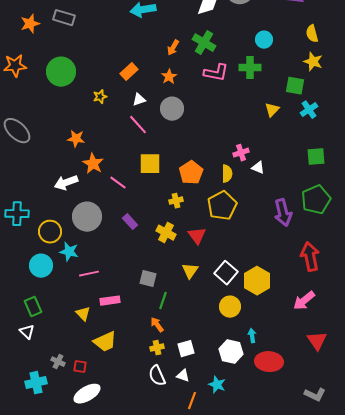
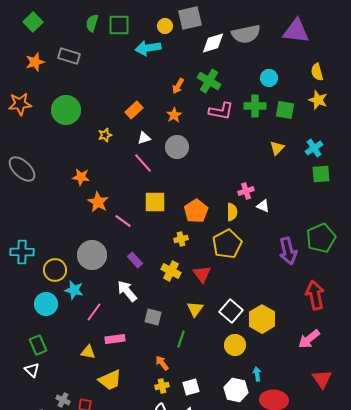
green square: (295, 86) -> (285, 110), moved
green square: (316, 157) -> (321, 174), moved
white arrow: (66, 183) -> (127, 291), moved, turned 70
pink line: (89, 274) -> (94, 312), turned -42
green line: (163, 301) -> (181, 339), moved
yellow triangle: (83, 314) -> (88, 352), turned -35

